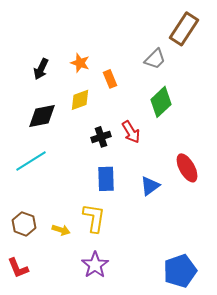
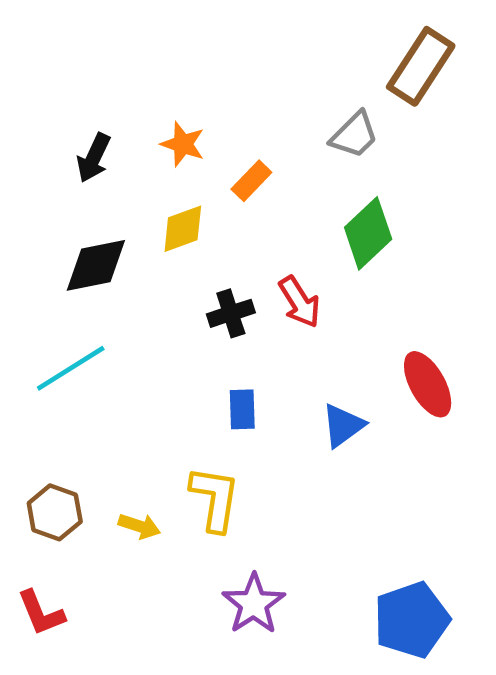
orange rectangle: (110, 79) -> (251, 181), turned 66
blue rectangle: (106, 179) -> (242, 409), size x0.7
purple star: (95, 265) -> (254, 604), moved

